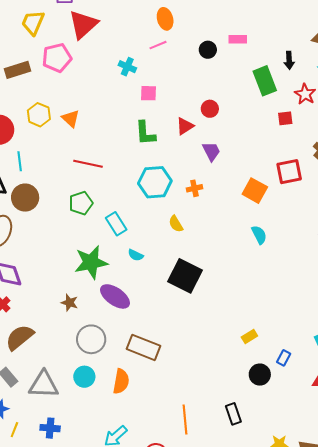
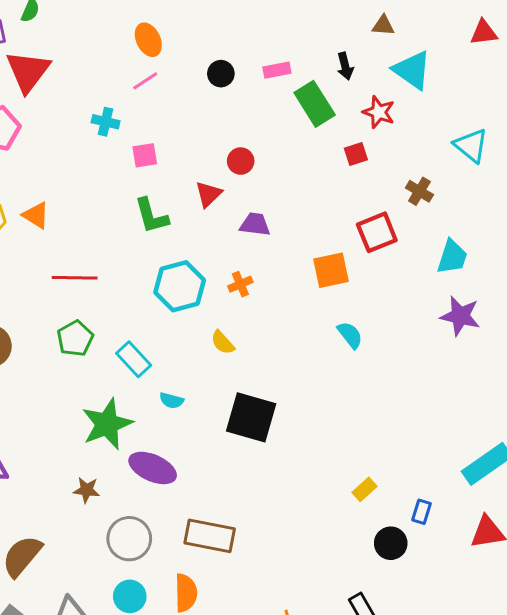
pink rectangle: (238, 39) -> (277, 70), moved
purple trapezoid: (211, 151) -> (255, 224), turned -45
orange square: (255, 191) -> (331, 270), turned -30

